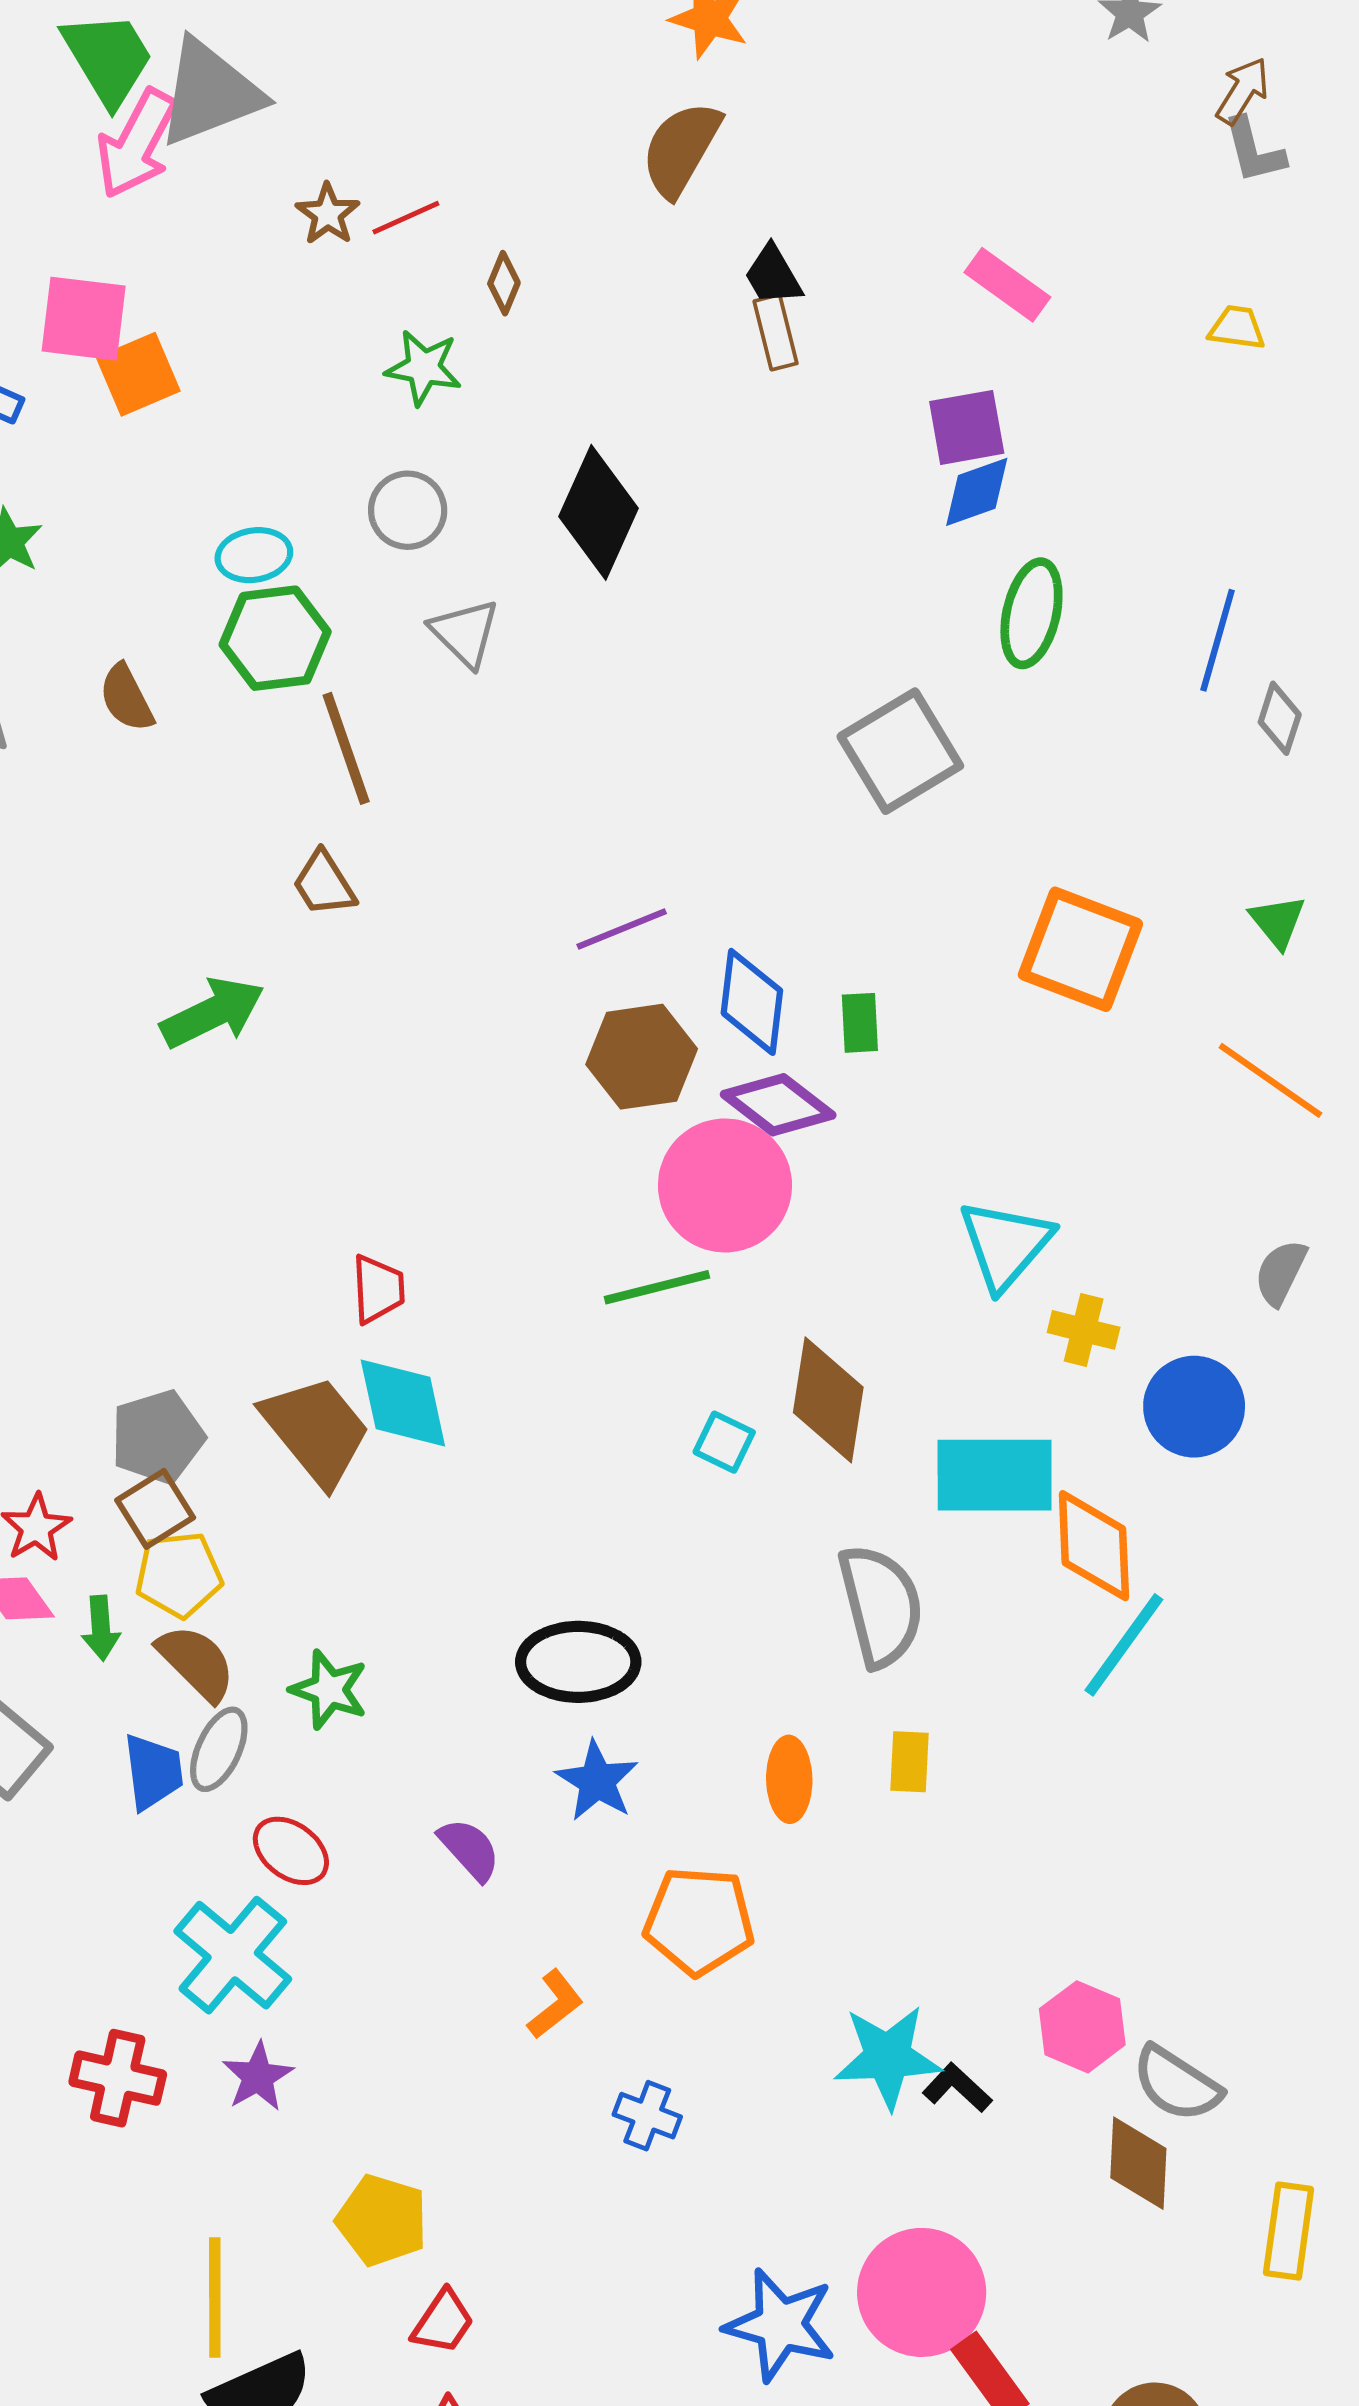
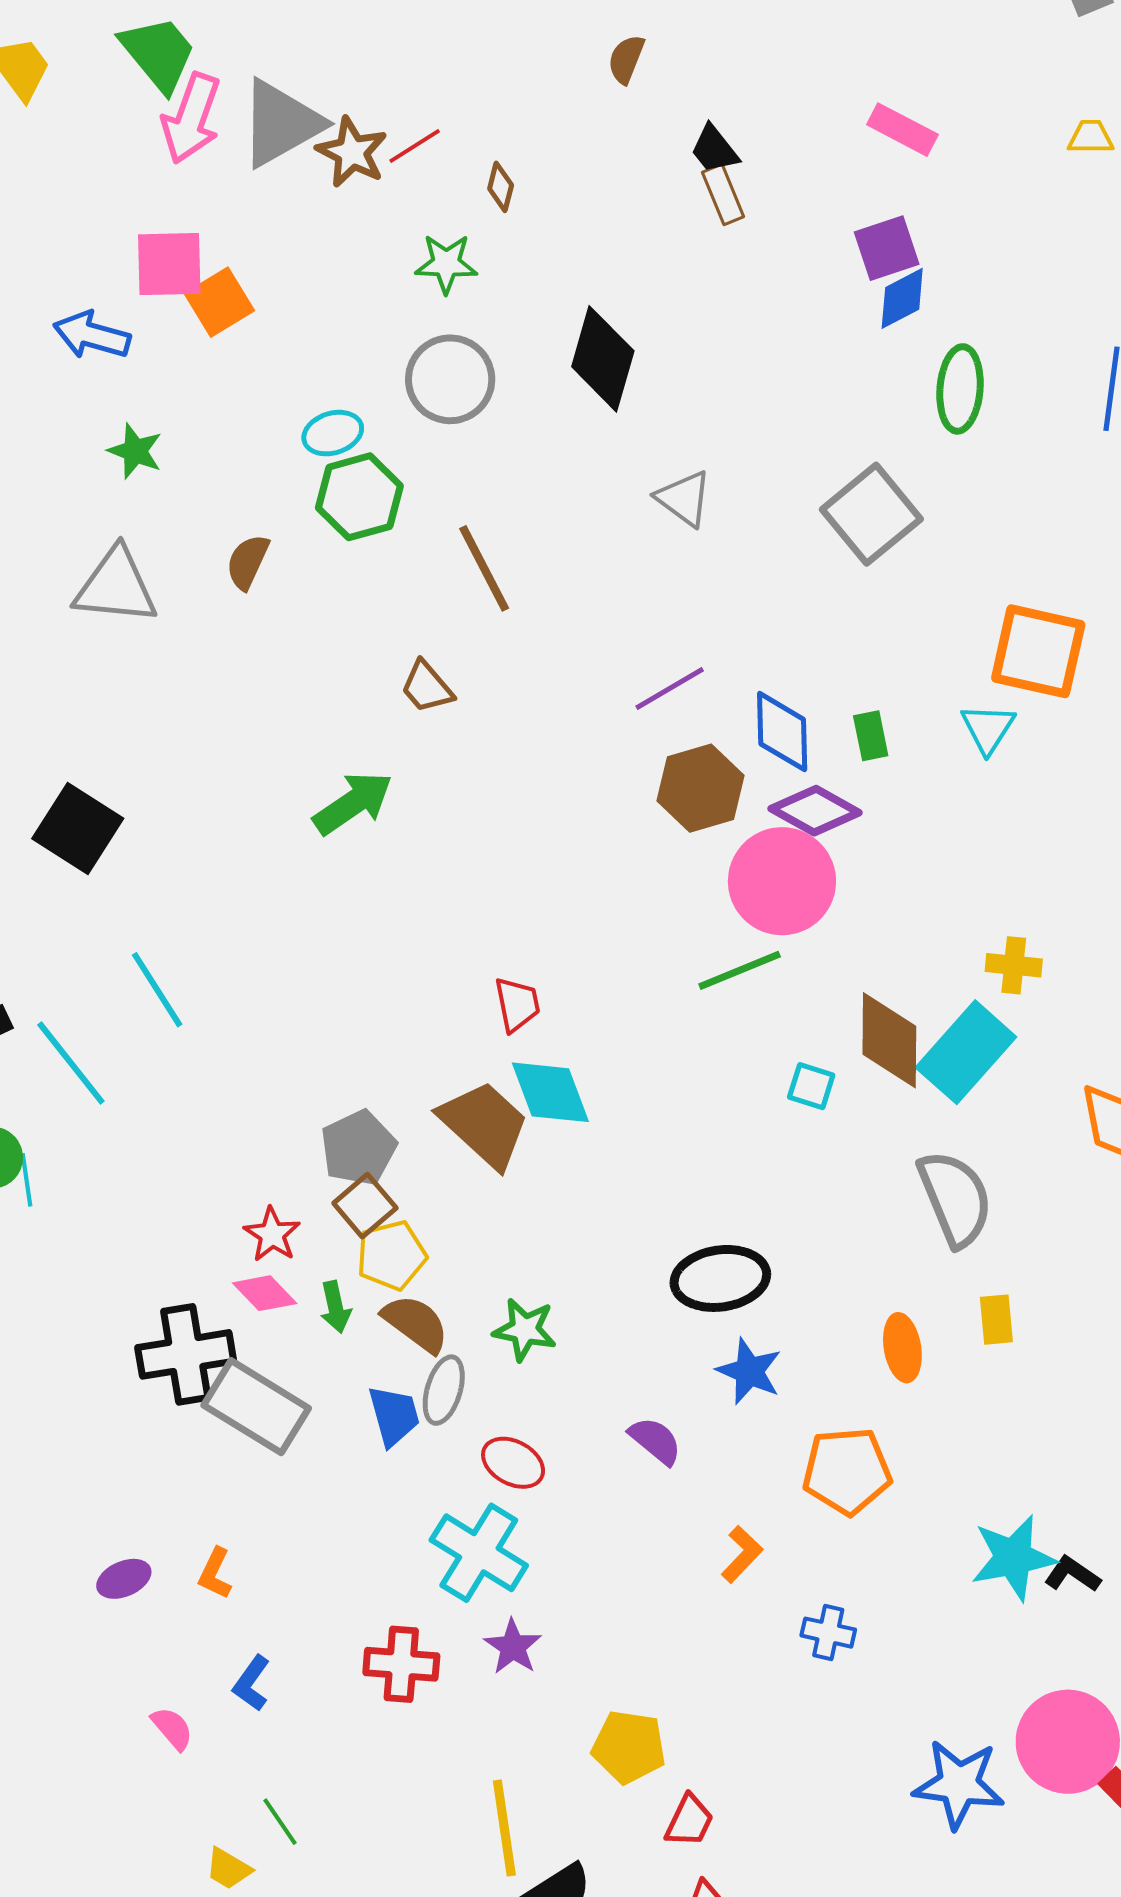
gray triangle: (210, 93) -> (281, 123), moved
brown semicircle: (681, 149) -> (626, 59), size x0.6
brown star: (328, 214) -> (352, 152), size x1.4
gray circle: (408, 510) -> (450, 379), size x1.4
gray triangle: (465, 633) -> (684, 498), moved
brown semicircle: (126, 698) -> (248, 562), turned 60
brown line: (346, 748) -> (484, 568), moved
cyan triangle: (1005, 1245) -> (988, 729), moved, size x0.7
yellow cross: (1084, 1330) -> (1014, 965), moved
cyan rectangle: (995, 1475) -> (966, 1052), moved, turned -40

